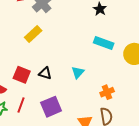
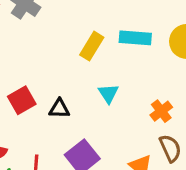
yellow rectangle: (33, 34) -> (92, 46), moved
red square: (22, 75) -> (22, 100), moved, turned -36

